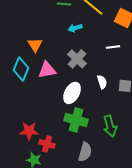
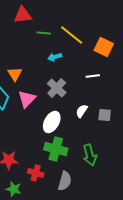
pink triangle: (47, 70) -> (27, 99), turned -36
white semicircle: (102, 82) -> (82, 111), turned -128
red cross: (47, 144) -> (36, 173), moved

